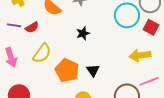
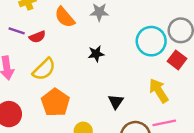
yellow arrow: (140, 55) -> (159, 91), turned 55
orange pentagon: (67, 70) -> (55, 102), moved
black triangle: (93, 70) -> (116, 102), moved

